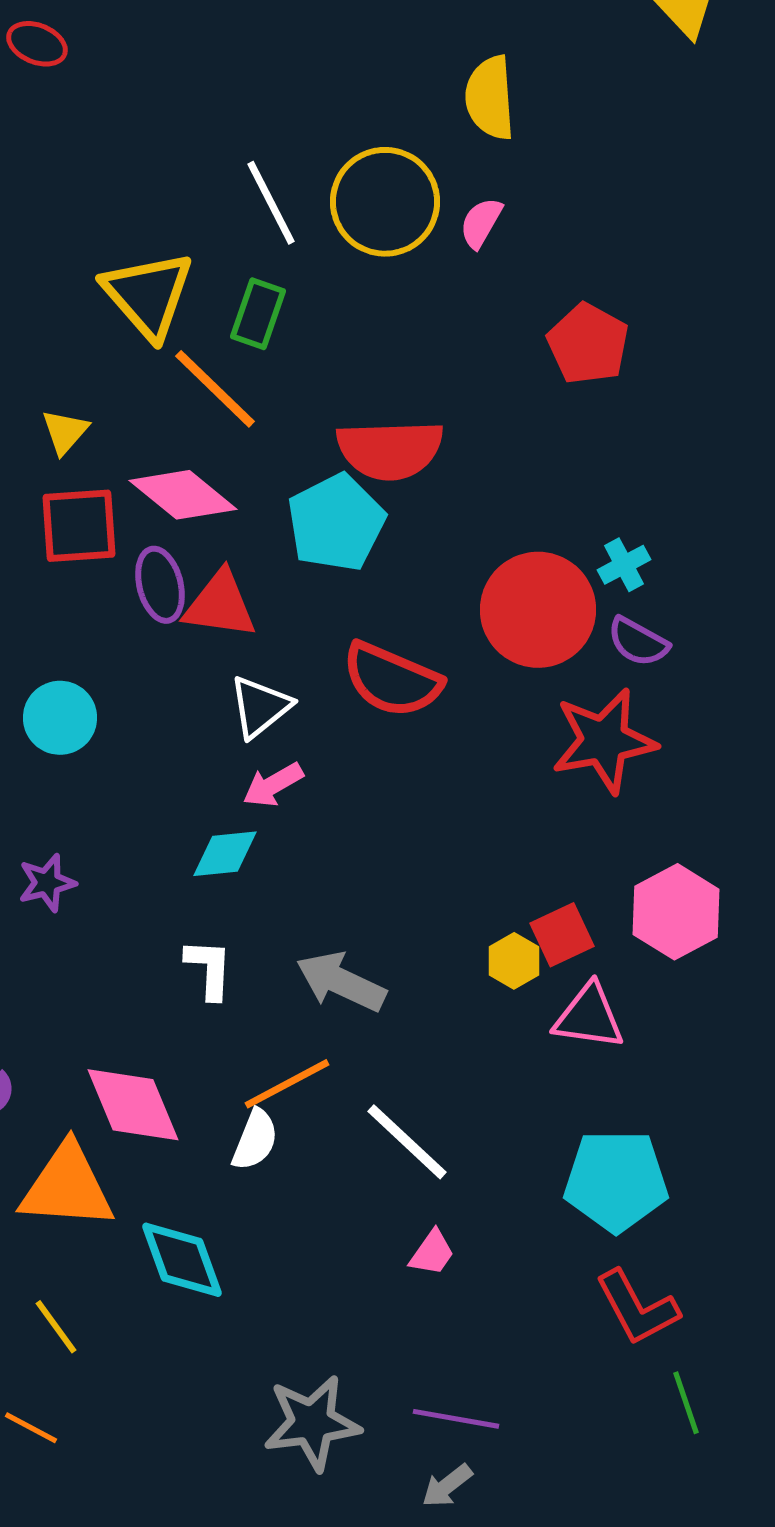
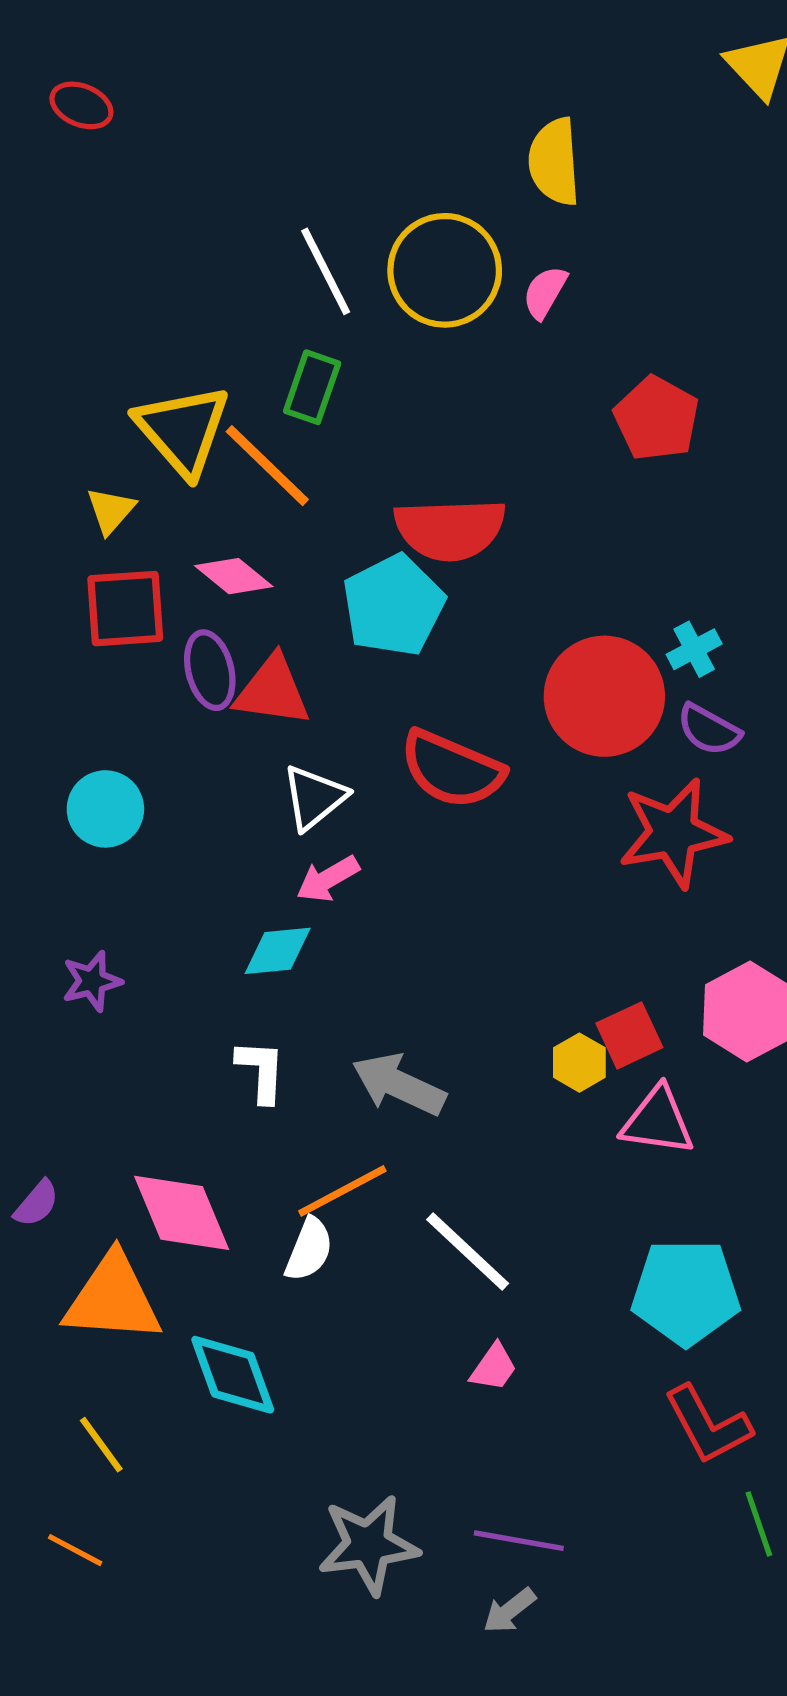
yellow triangle: (148, 295) -> (183, 430), moved
pink diamond: (183, 495) -> (234, 576), size x0.7

